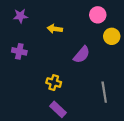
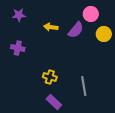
purple semicircle: (82, 55) -> (76, 30), moved
gray line: (104, 92) -> (84, 86), moved

